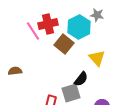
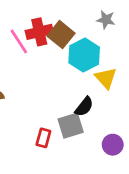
cyan hexagon: (79, 27) -> (84, 55), moved
brown square: (64, 44) -> (61, 35), moved

